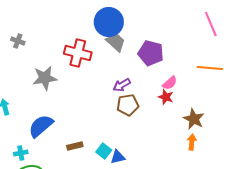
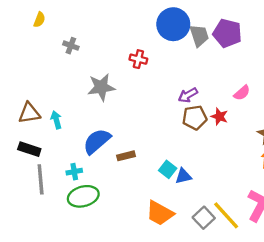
gray trapezoid: (116, 42) -> (199, 35), moved, turned 30
red cross: (78, 53) -> (138, 59), size x0.6
purple pentagon: (151, 53) -> (227, 33), moved
red star: (166, 97) -> (219, 116), moved
brown rectangle: (75, 146) -> (126, 156), moved

